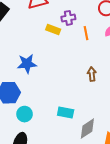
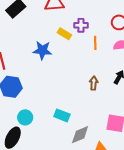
blue star: (27, 64) -> (42, 50), moved
cyan circle: (25, 114) -> (25, 117), moved

